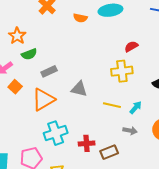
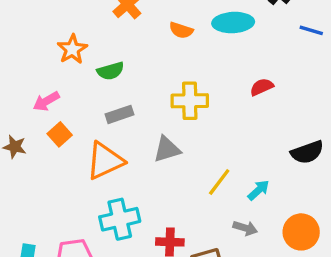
green semicircle: (29, 54) -> (111, 71), moved
yellow cross: (122, 71) -> (190, 101), moved
gray triangle: (79, 89) -> (167, 149), turned -36
yellow line: (112, 105) -> (219, 182), turned -72

